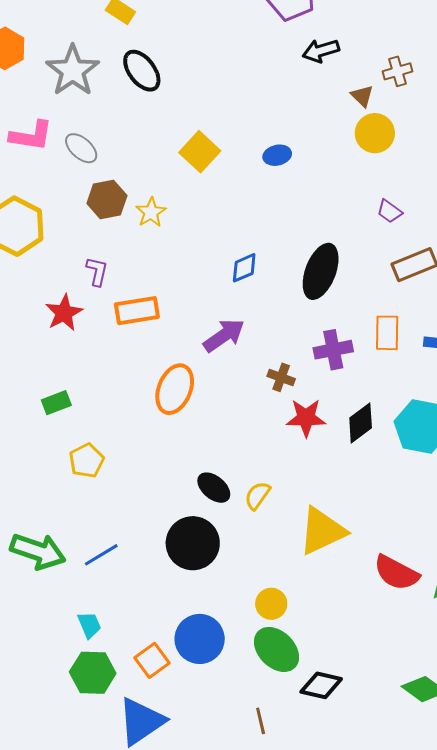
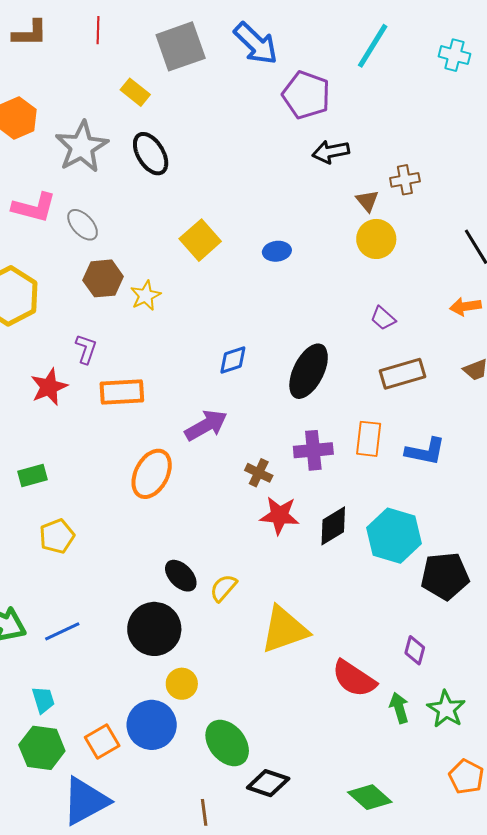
yellow circle: (271, 604) -> (182, 684), moved

